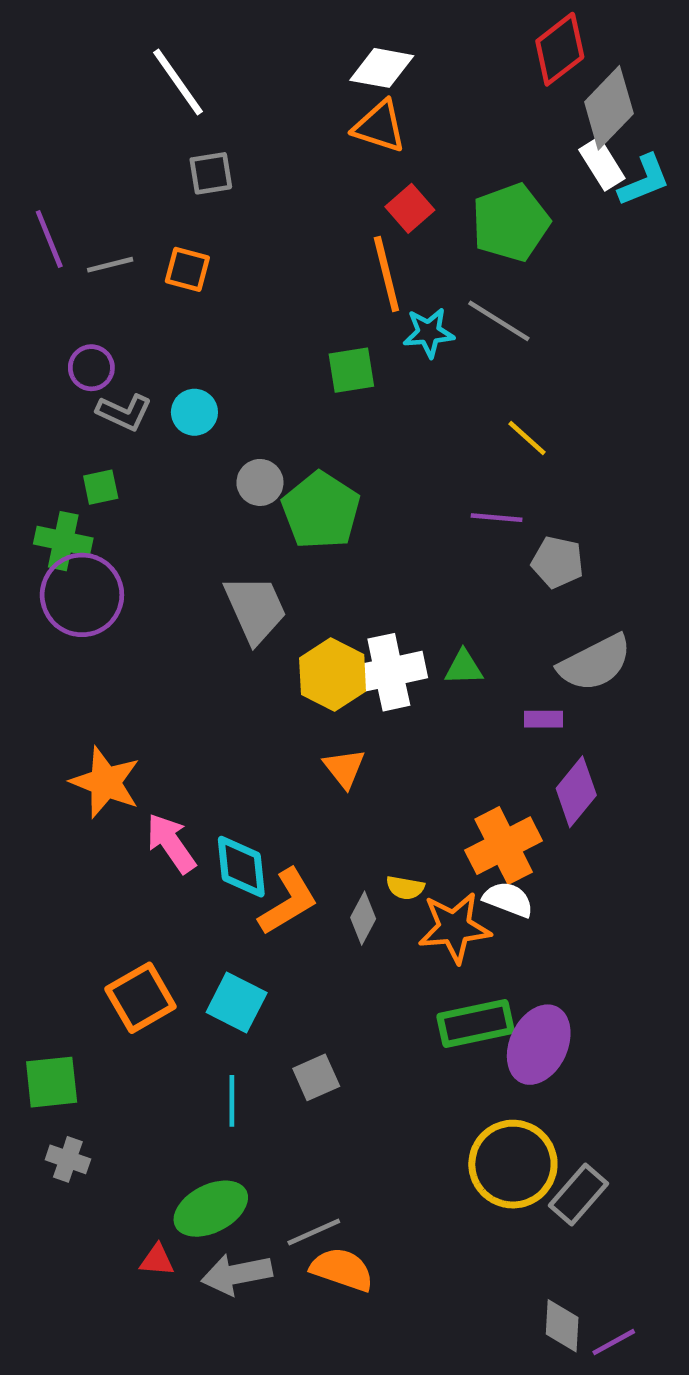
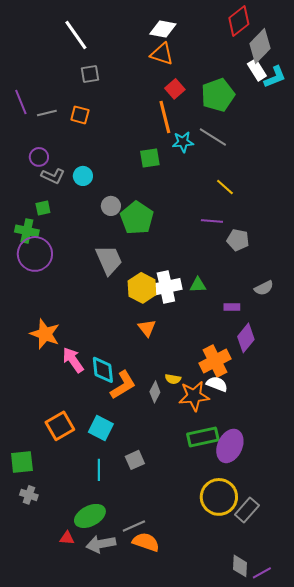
gray semicircle: (595, 663) -> (264, 288), moved, size x0.6

